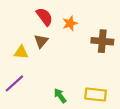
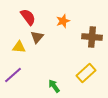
red semicircle: (44, 17) -> (28, 17), moved
yellow rectangle: (96, 95) -> (86, 73), moved, turned -48

